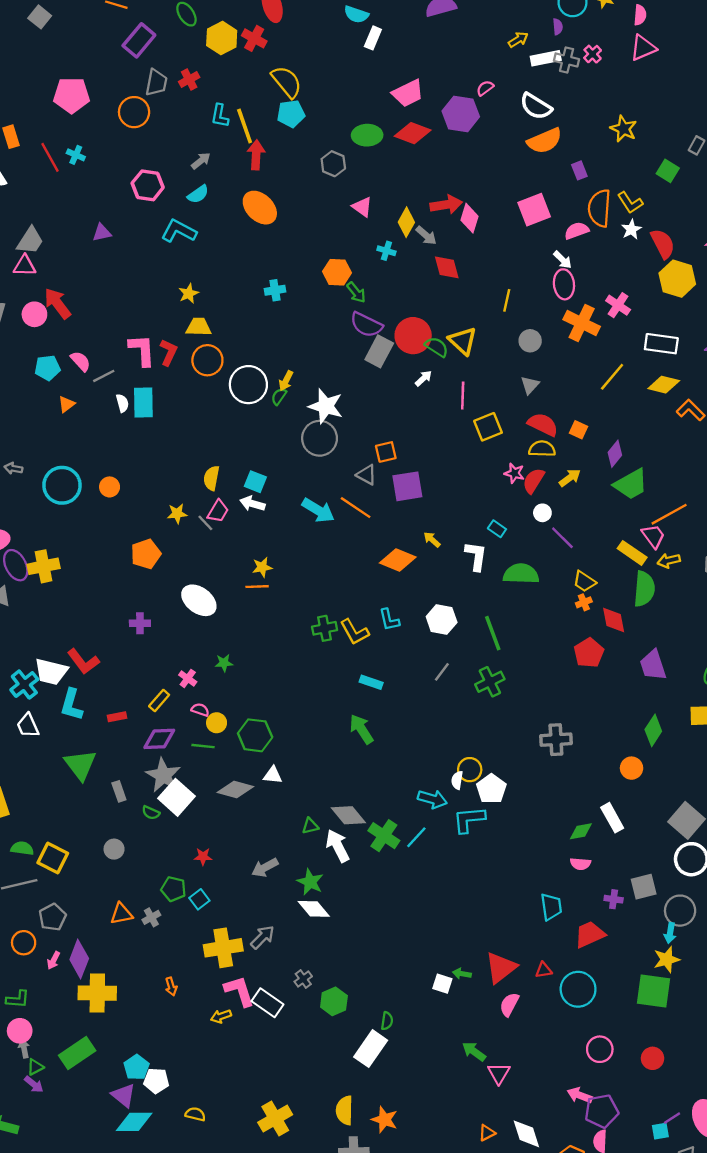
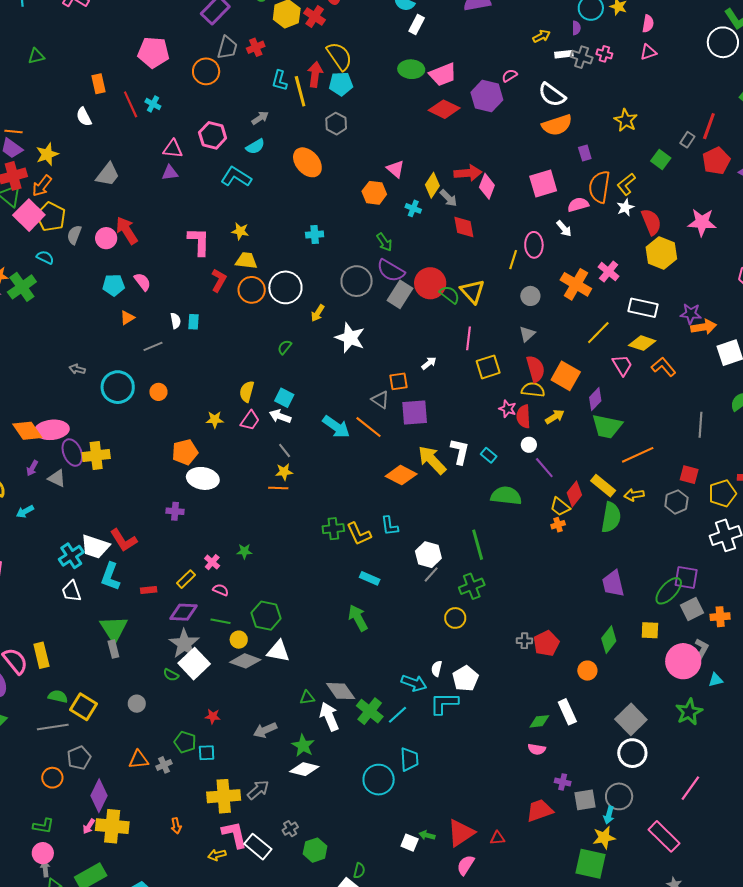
pink triangle: (643, 48) -> (648, 52), size x0.7
pink cross: (593, 54) -> (604, 54), turned -35
white rectangle: (546, 58) -> (564, 54), size x0.7
green ellipse: (367, 135) -> (411, 69), moved
red arrow: (256, 155) -> (315, 74), moved
gray hexagon: (333, 164) -> (336, 124), moved
yellow L-shape: (630, 203) -> (626, 184), turned 80
pink triangle: (25, 266) -> (173, 149), moved
orange hexagon: (337, 272) -> (374, 193), moved
pink ellipse: (564, 284) -> (534, 245), moved
yellow star: (189, 293) -> (240, 231), turned 30
pink L-shape: (142, 350) -> (199, 242), moved
gray line: (104, 376) -> (153, 346), moved
white arrow: (423, 378) -> (429, 363), moved
white circle: (248, 385) -> (285, 287), moved
green semicircle: (279, 396) -> (285, 347), moved
cyan rectangle: (143, 403) -> (194, 322), size x0.6
red semicircle: (543, 424) -> (535, 369), turned 44
orange square: (578, 430) -> (566, 376), size x1.8
gray circle: (320, 438) -> (357, 281), moved
red semicircle: (534, 481) -> (523, 416), turned -40
green trapezoid: (631, 484) -> (607, 426), turned 36
gray line: (205, 523) -> (285, 451), moved
pink trapezoid: (653, 536) -> (622, 365), moved
yellow arrow: (432, 540) -> (432, 460), size x2.0
white L-shape: (476, 556) -> (460, 451), moved
white ellipse: (199, 600) -> (203, 478), moved, turned -32
white hexagon: (442, 620) -> (428, 555), moved
red diamond: (614, 620) -> (574, 494), moved, turned 45
red pentagon: (589, 653) -> (546, 643), moved
yellow circle: (217, 723) -> (239, 640), moved
gray cross: (556, 740) -> (524, 641), size x0.6
yellow circle: (470, 770) -> (455, 618), moved
white triangle: (273, 775) -> (278, 651), size x1.4
gray rectangle: (119, 791) -> (113, 649), moved
gray square: (644, 887) -> (585, 800), moved
cyan square: (199, 899) -> (207, 753), turned 30
cyan trapezoid: (551, 907) -> (409, 759), moved
white diamond: (314, 909) -> (304, 769), turned -40
pink arrow: (54, 960) -> (89, 826), moved
cyan circle: (578, 989) -> (379, 780), moved

